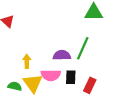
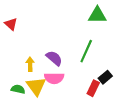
purple semicircle: (62, 55) -> (54, 58), moved, turned 42
black rectangle: (71, 77) -> (105, 77), moved, turned 48

